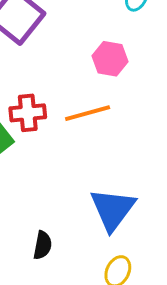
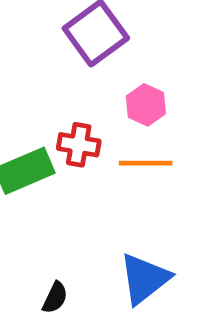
pink hexagon: (110, 59) -> (146, 105), moved

